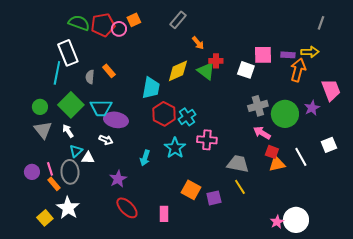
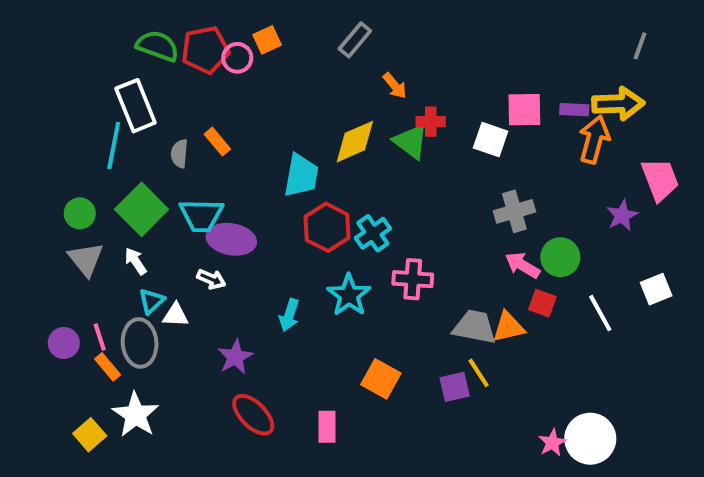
yellow arrow: (310, 52) -> (618, 104), size x1.4
green circle: (285, 114) -> (560, 257), moved, size x0.7
orange triangle: (277, 164) -> (508, 327), moved
purple square: (214, 198) -> (455, 387), moved

